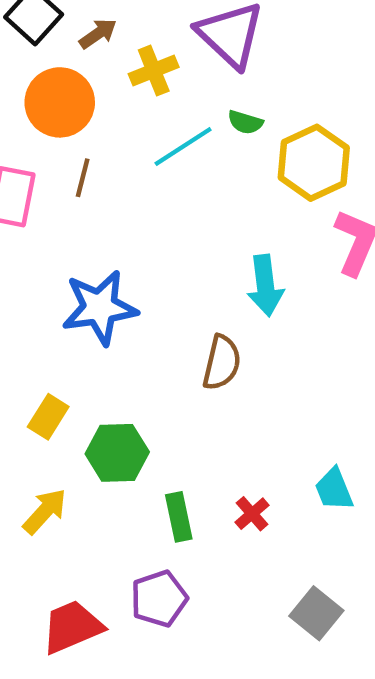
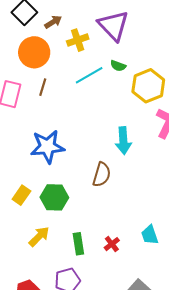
green hexagon: (117, 453) -> (54, 197), moved
yellow arrow: (45, 511) -> (39, 236), moved

